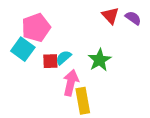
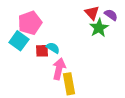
cyan semicircle: (64, 58) -> (53, 48), turned 72
green star: (100, 60) -> (99, 28), moved

